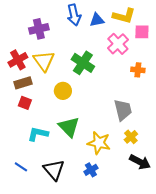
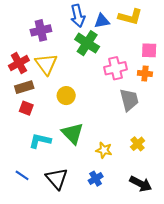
pink square: (142, 32) -> (149, 50), moved
pink cross: (118, 44) -> (116, 68), moved, turned 30
green cross: (83, 63) -> (87, 43), moved
gray trapezoid: (123, 110) -> (129, 100), moved
yellow star: (99, 143) -> (104, 150), size x0.7
black arrow: (140, 162) -> (141, 184), moved

